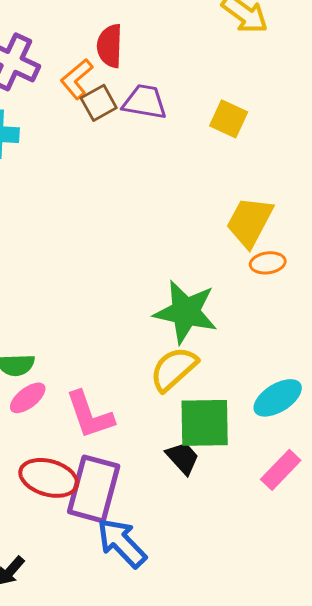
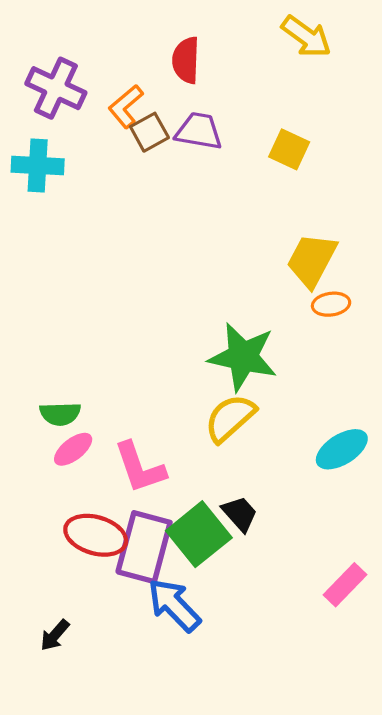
red semicircle: (110, 46) -> (186, 60), moved
green square: (205, 423) -> (199, 534), moved, turned -38
pink rectangle: (281, 470) -> (345, 585), moved

